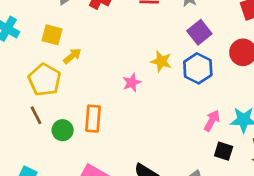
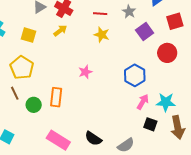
purple square: (199, 32) -> (145, 31), moved
yellow arrow: (72, 56) -> (60, 31), moved
yellow star: (161, 61) -> (102, 35), moved
blue hexagon: (198, 68) -> (135, 75), moved

